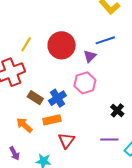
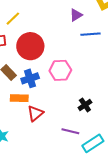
red circle: (62, 45) -> (30, 46), moved
purple triangle: (90, 56) -> (76, 15), moved
red triangle: (66, 140) -> (35, 113), moved

